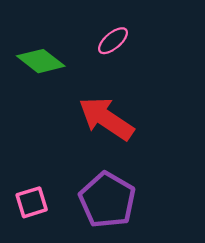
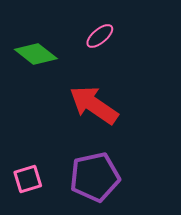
purple pentagon: (107, 200) -> (95, 177), turned 30

